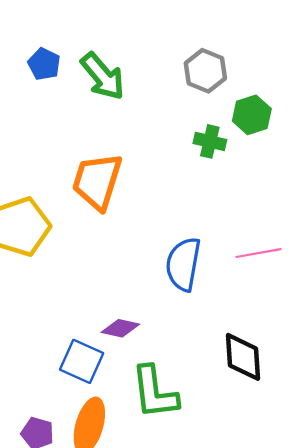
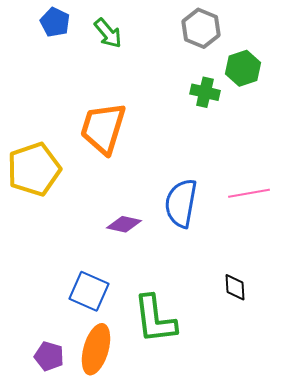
green arrow: (103, 76) -> (108, 33), size x0.7
purple diamond: (120, 328) -> (124, 224), moved
black diamond: (243, 357) -> (235, 287), size x0.6

